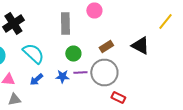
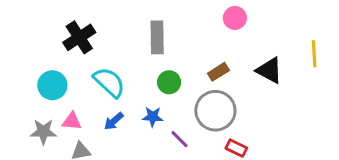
pink circle: (94, 10) -> (235, 18), moved
yellow line: (165, 22) -> (314, 54), moved, turned -42
purple line: (80, 72) -> (180, 139), moved, turned 48

